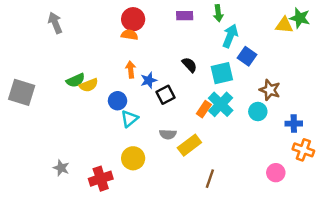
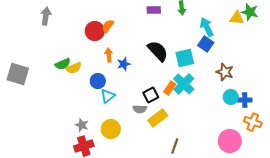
red circle: (133, 19) -> (95, 31), moved
gray arrow: (55, 23) -> (46, 16), turned 30
orange semicircle: (129, 35) -> (108, 26), turned -64
cyan arrow: (230, 36) -> (207, 27), moved, turned -48
black semicircle: (189, 65) -> (158, 51), size x1.6
black square: (165, 95) -> (151, 95), moved
cyan circle: (258, 112) -> (231, 97), moved
gray star: (61, 168) -> (82, 125), moved
pink circle: (276, 173) -> (230, 141), size x1.5

